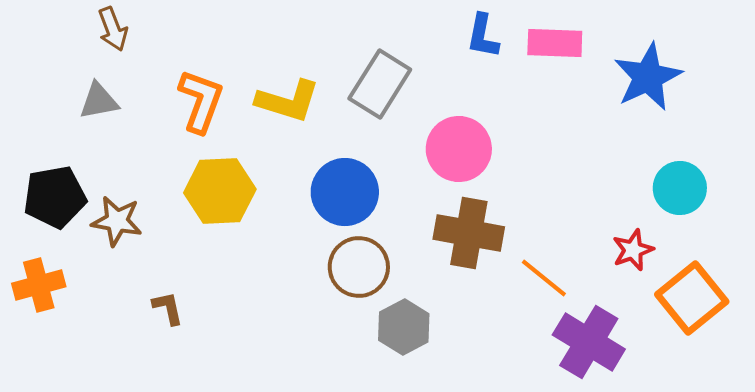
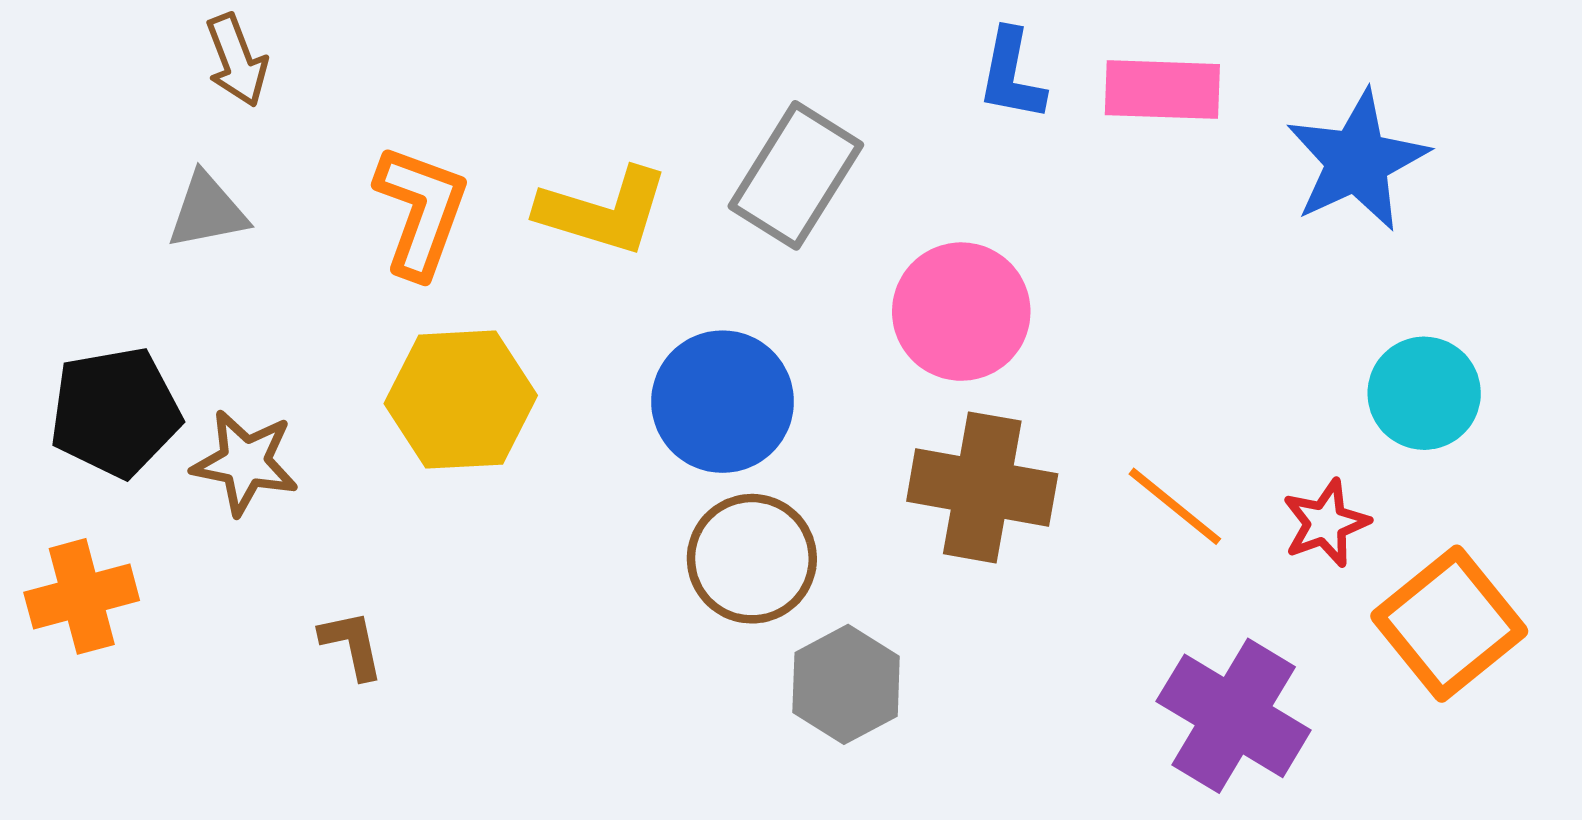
orange line: (544, 278) -> (1175, 506), moved

